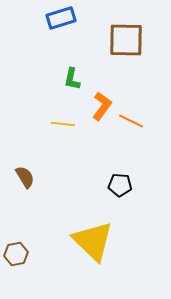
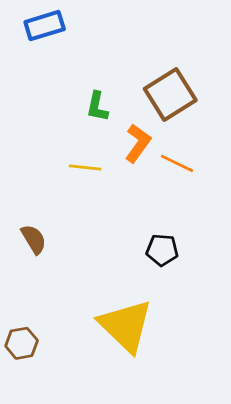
blue rectangle: (61, 18) -> (45, 26), moved
brown square: (126, 40) -> (170, 95), moved, turned -33

